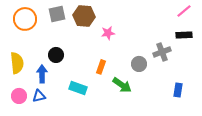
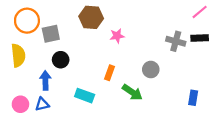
gray square: (57, 14) -> (51, 34), moved
gray cross: (162, 52) -> (176, 41), moved, turned 36
yellow semicircle: (17, 63) -> (18, 55), moved

